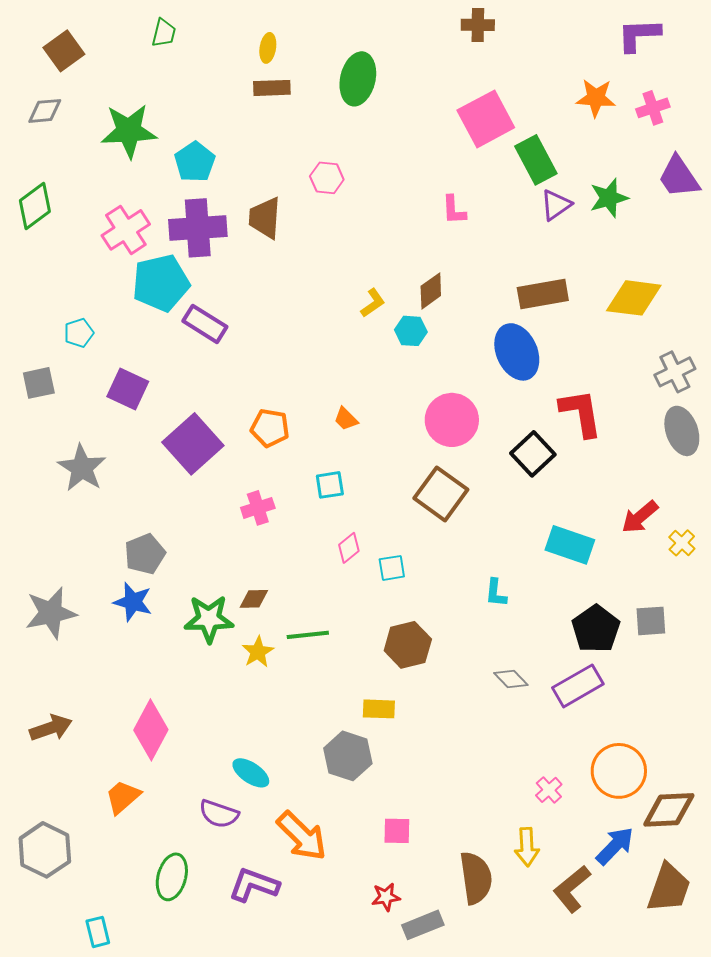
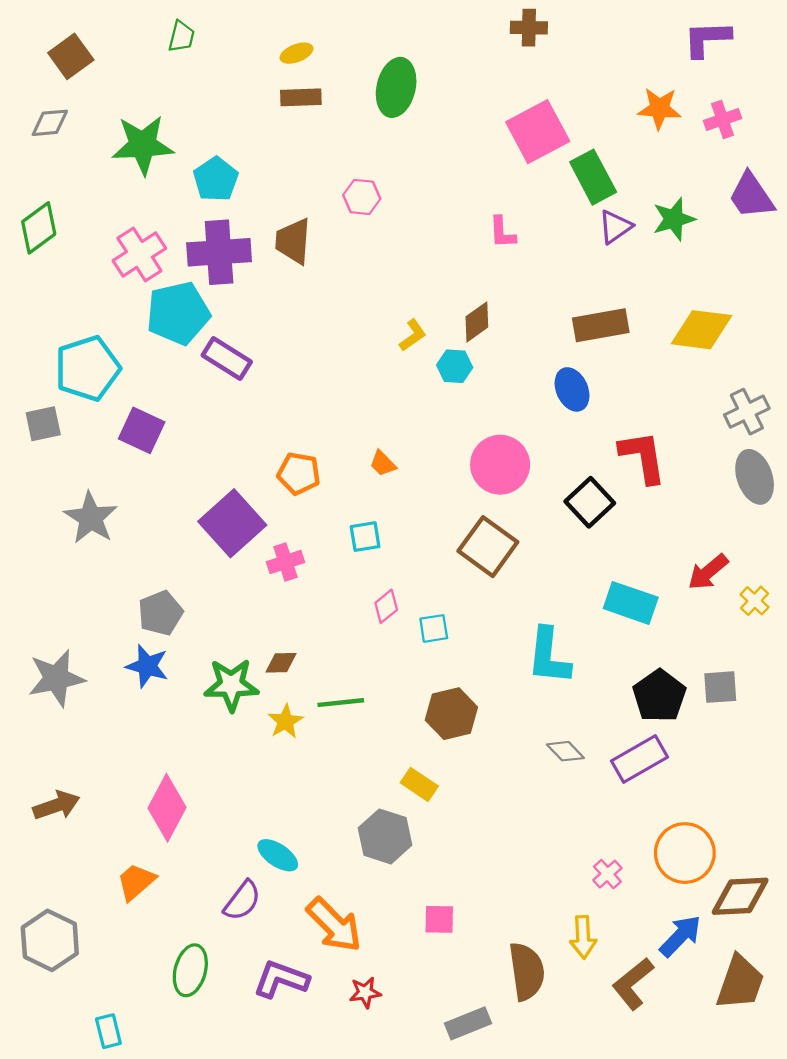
yellow ellipse: (268, 48) -> (297, 53), turned 60
cyan pentagon: (79, 333) -> (87, 368), size x2.0
blue ellipse: (517, 352) -> (572, 389), size x0.7
purple square: (193, 444) -> (232, 523), moved
cyan L-shape: (496, 593) -> (549, 656), size x1.8
yellow rectangle: (379, 709) -> (419, 784), turned 32
purple semicircle: (219, 814) -> (242, 901), turned -72
red star: (386, 897) -> (365, 992), moved

